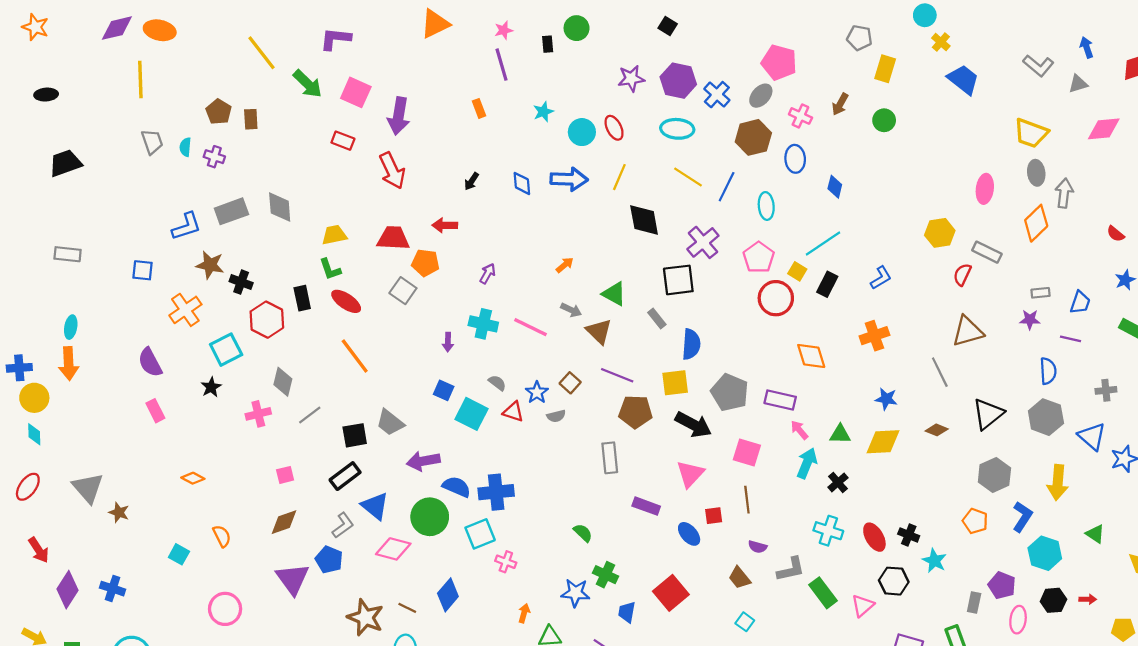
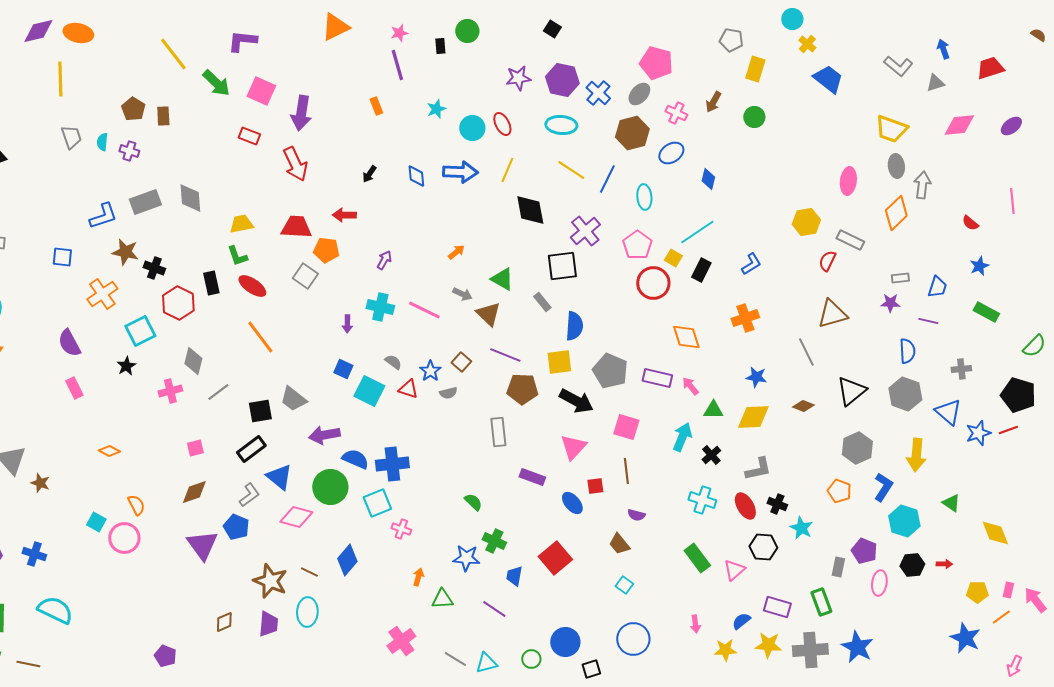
blue ellipse: (795, 159) -> (671, 153), turned 60
pink arrow: (799, 430) -> (690, 386), moved
gray L-shape: (791, 569) -> (758, 469), moved
pink circle: (225, 609) -> (124, 538), moved

